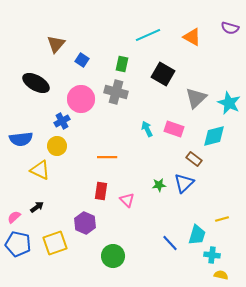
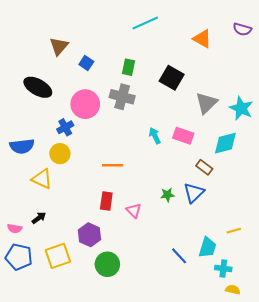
cyan line: (148, 35) -> (145, 23), moved
pink semicircle: (14, 217) -> (15, 228), turned -128
green circle: (113, 256) -> (107, 264), moved

